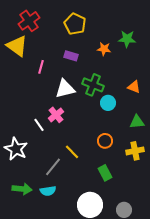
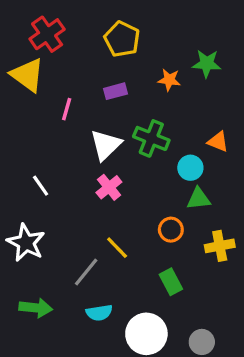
purple rectangle: (71, 56) -> (115, 91), turned -32
white triangle: (65, 89) -> (106, 145), turned -30
cyan circle: (108, 103) -> (190, 168), moved
pink cross: (56, 115) -> (109, 187), moved
green triangle: (137, 122) -> (199, 199), moved
white line: (39, 125) -> (41, 186), moved
cyan semicircle: (48, 191) -> (99, 313), moved

